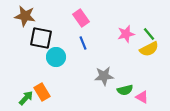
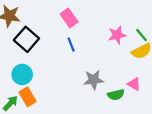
black square: (41, 38) -> (26, 39), turned 30
cyan circle: (56, 57) -> (22, 74), moved
pink triangle: (142, 97) -> (134, 84), moved

